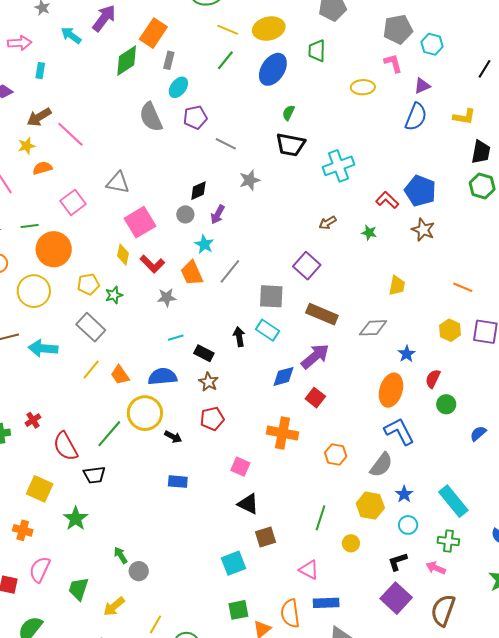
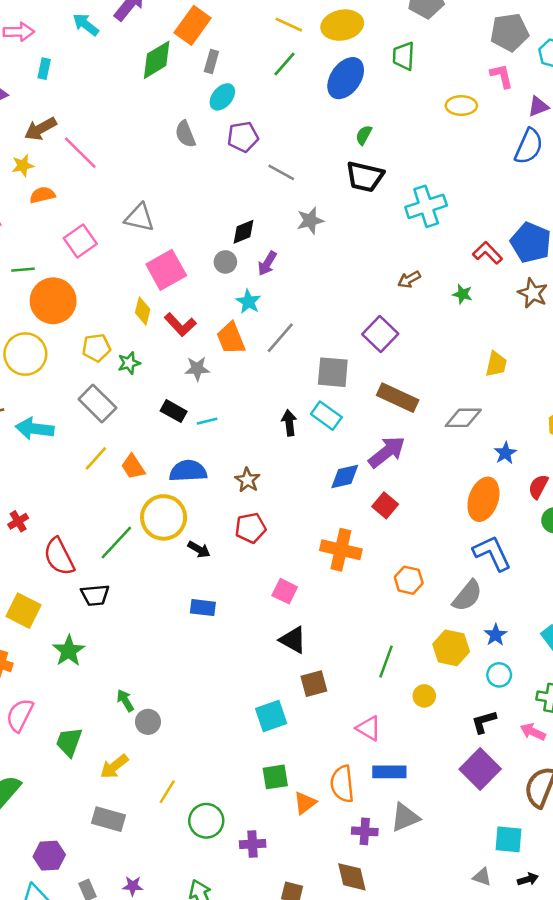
gray semicircle: (151, 117) -> (185, 134), size x0.7
black rectangle: (204, 353) -> (174, 411), moved

